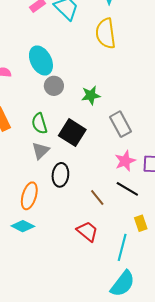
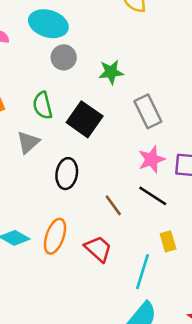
cyan ellipse: (41, 60) -> (48, 24), turned -48
gray triangle: (41, 151) -> (28, 142), moved
orange ellipse: (29, 196) -> (55, 236), moved

